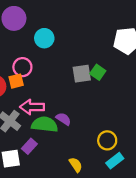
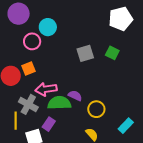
pink circle: (22, 67) -> (32, 41), moved
green square: (98, 72) -> (112, 53), moved
yellow circle: (107, 140) -> (96, 109), moved

